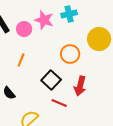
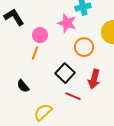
pink star: (44, 20) -> (67, 23), moved
pink circle: (24, 29) -> (40, 35), moved

